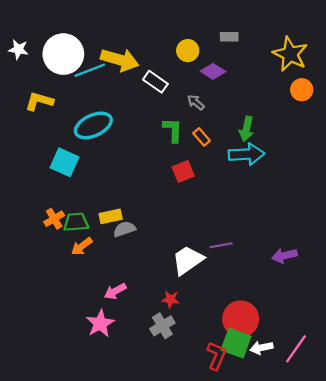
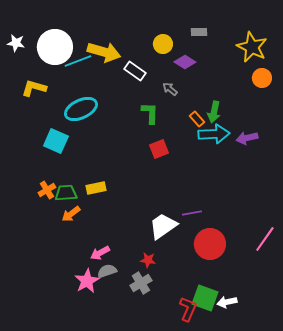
orange rectangle: (202, 137) -> (197, 119), moved
gray semicircle: (124, 229) -> (107, 271), moved
purple arrow: (284, 256) -> (247, 138), moved
red circle: (241, 319) -> (210, 244), moved
pink line: (296, 349) -> (265, 239), moved

